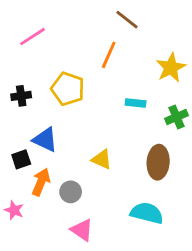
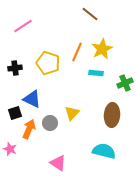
orange line: (109, 55) -> (77, 52), moved
yellow star: (171, 68) -> (102, 49), moved
yellow triangle: (102, 159) -> (72, 113), turned 49
gray circle: (71, 192) -> (50, 123), moved

